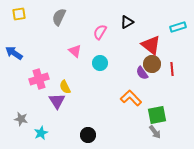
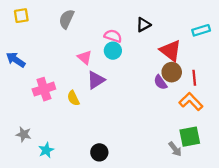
pink semicircle: (100, 32) -> (113, 36), turned 77
cyan circle: (100, 63) -> (113, 51), moved
orange L-shape: (131, 98) -> (191, 102), moved
purple triangle: (57, 101) -> (96, 80), moved, turned 30
green square: (157, 115) -> (190, 137), moved

